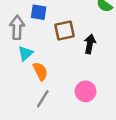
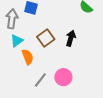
brown square: (64, 30) -> (46, 38), moved, turned -30
gray line: (43, 99) -> (40, 80), moved

